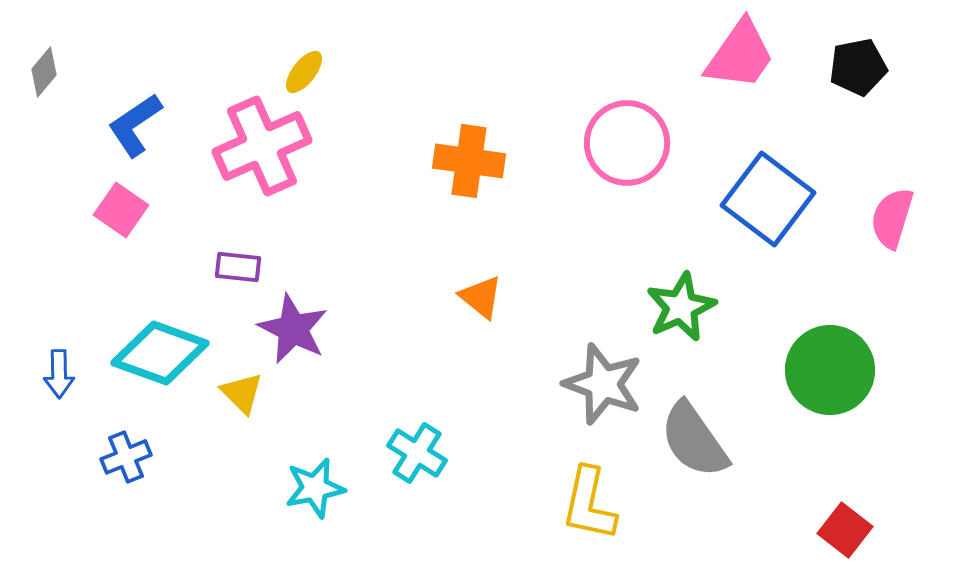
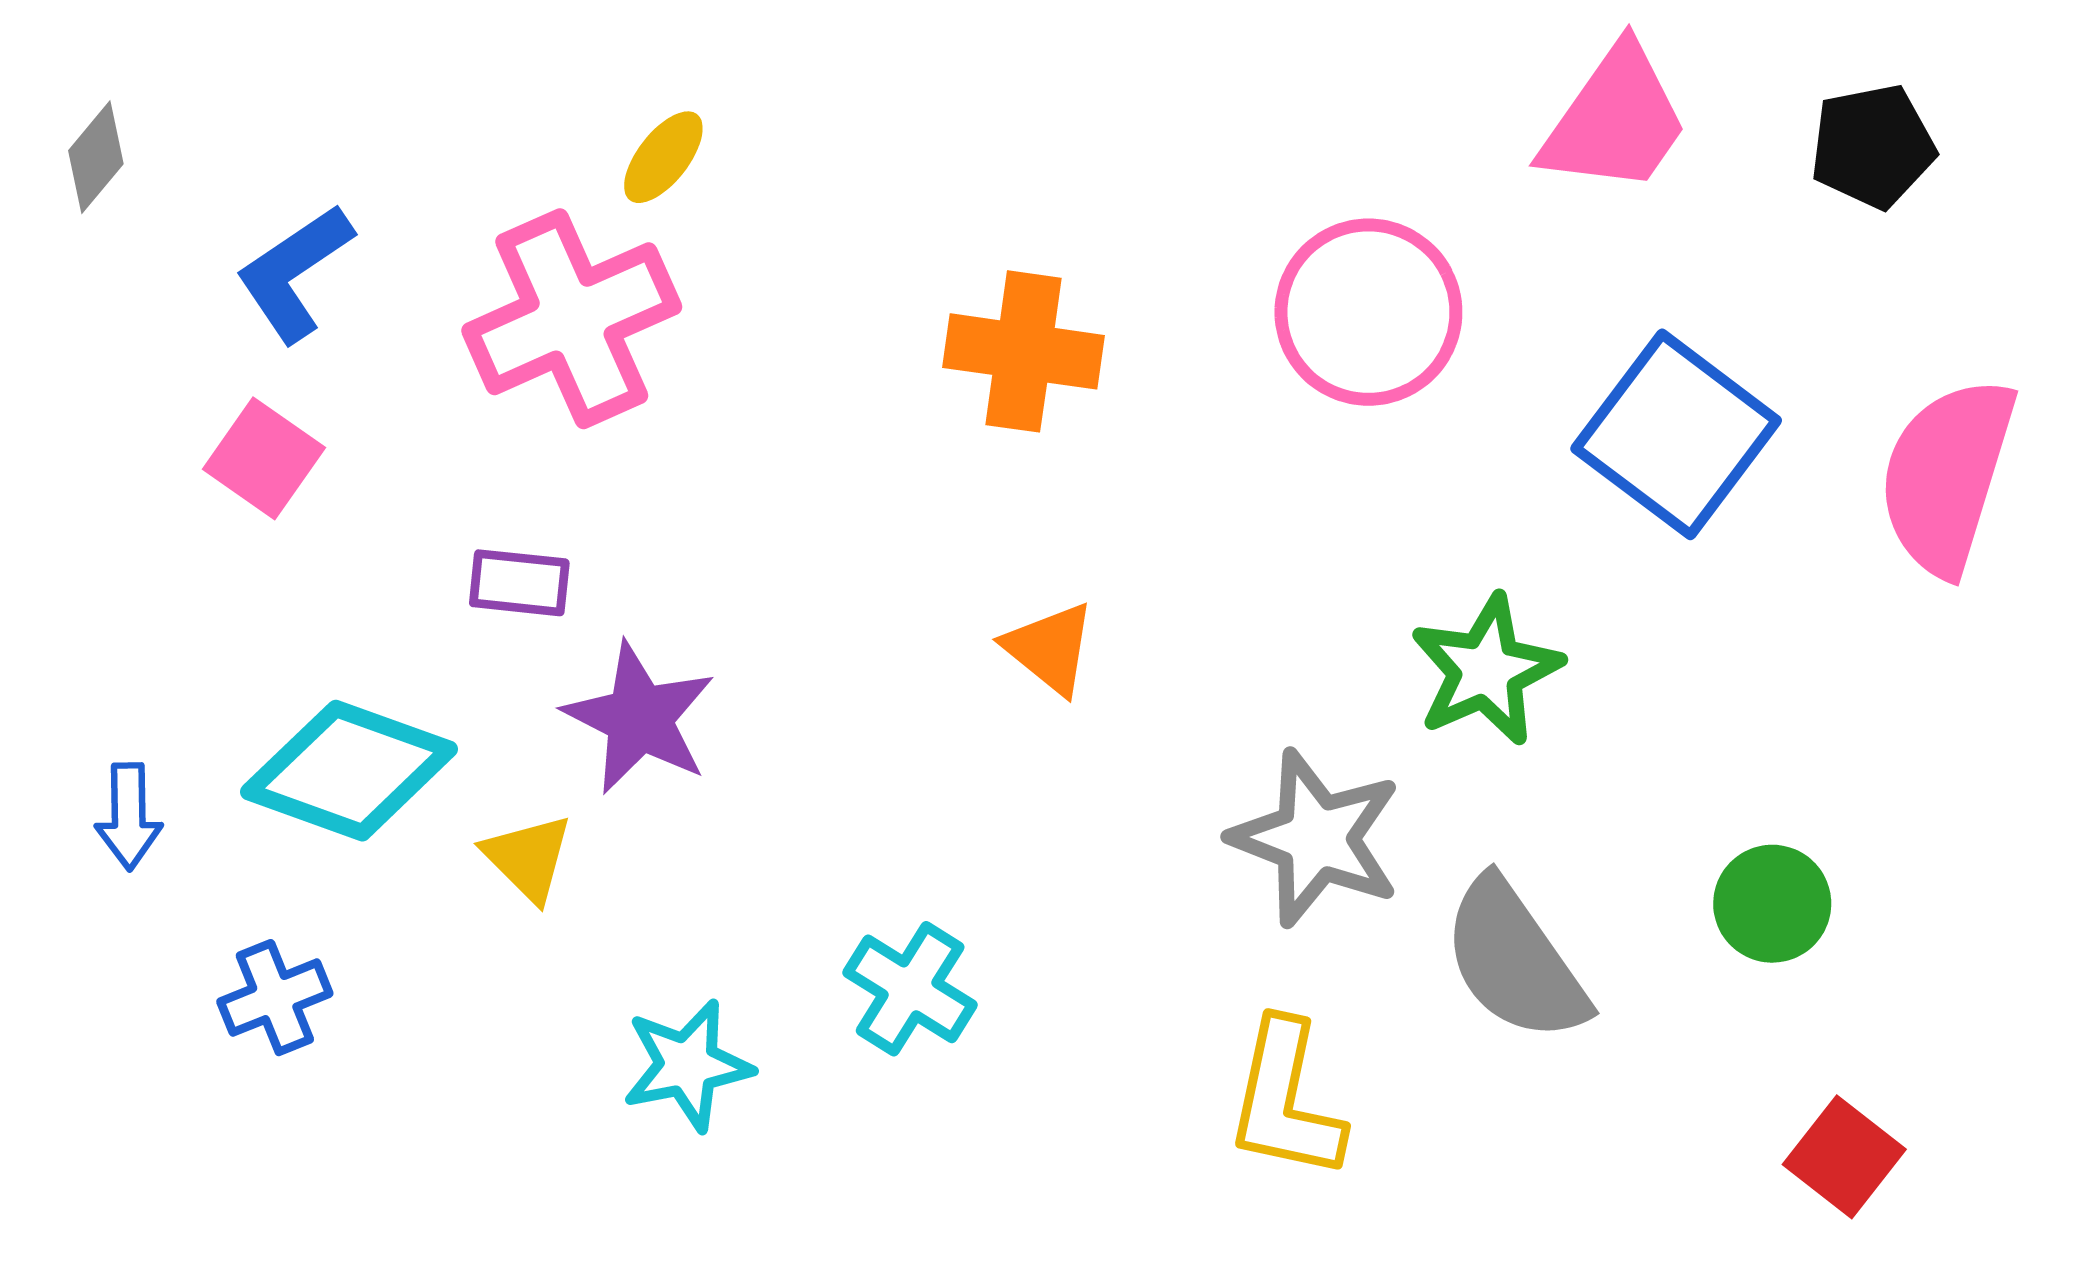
pink semicircle: (892, 218) -> (1947, 476), size x1.5
green circle: (830, 370) -> (1772, 904), moved, size x0.6

